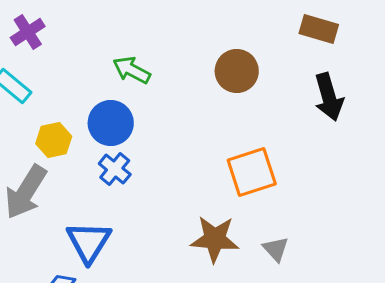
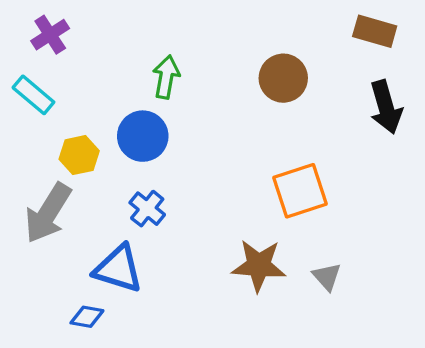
green arrow: (132, 70) -> (166, 77), turned 72
blue cross: (115, 169) -> (147, 209), moved
blue triangle: (89, 242) -> (118, 269), turned -45

